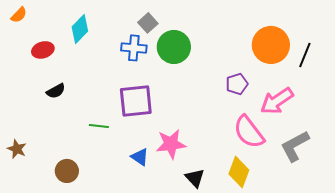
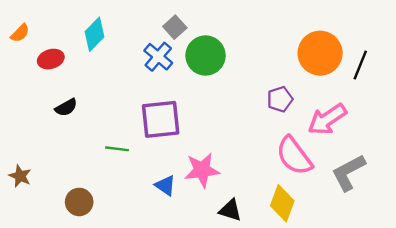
orange semicircle: (19, 15) -> (20, 33), moved
blue cross: (134, 48) -> (158, 57), turned 35
black triangle: (195, 178) -> (230, 210), turned -30

